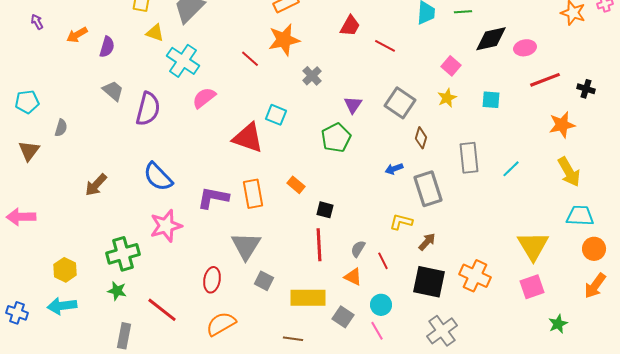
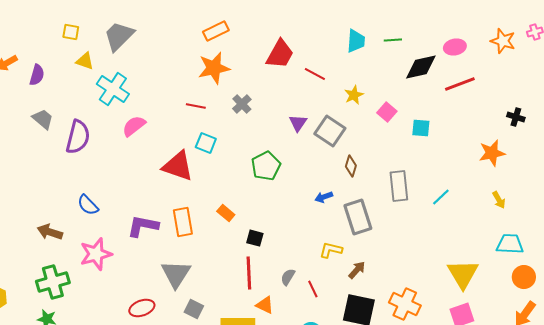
red trapezoid: (350, 26) -> (280, 54), size x1.4
pink ellipse: (525, 48) -> (455, 47), moved
red line: (250, 59) -> (196, 106), moved, turned -30
pink square: (451, 66) -> (387, 112), moved
red line: (545, 80) -> (460, 84), moved
yellow star: (447, 98) -> (354, 95), moved
purple triangle: (353, 105) -> (298, 123), moved
yellow arrow: (569, 172) -> (499, 200), size x0.6
blue semicircle: (158, 177) -> (88, 205), size x0.7
brown arrow: (96, 185) -> (50, 232), moved, turned 65
orange triangle: (353, 277) -> (265, 305), moved
red ellipse: (212, 280) -> (142, 308), turned 60

